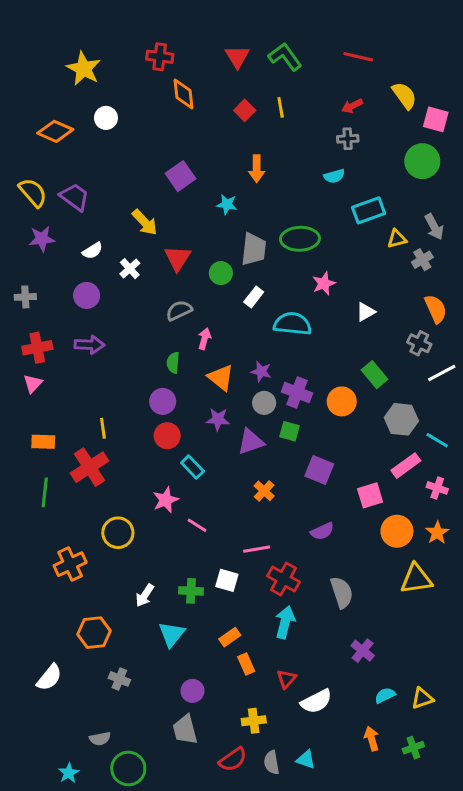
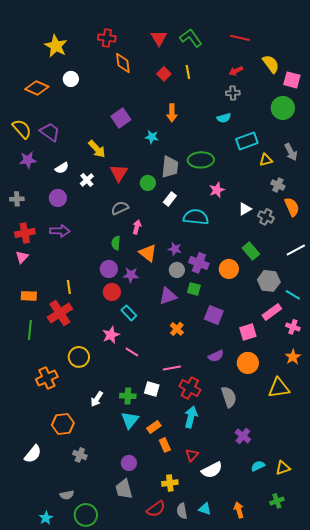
gray cross: (422, 260) -> (278, 185), moved, turned -32
gray cross: (419, 343) -> (266, 217), moved
purple star: (218, 419) -> (131, 275), moved
orange circle: (397, 531) -> (248, 363), moved
cyan triangle: (172, 634) -> (130, 420), moved
orange arrow: (372, 739) -> (239, 510), moved

